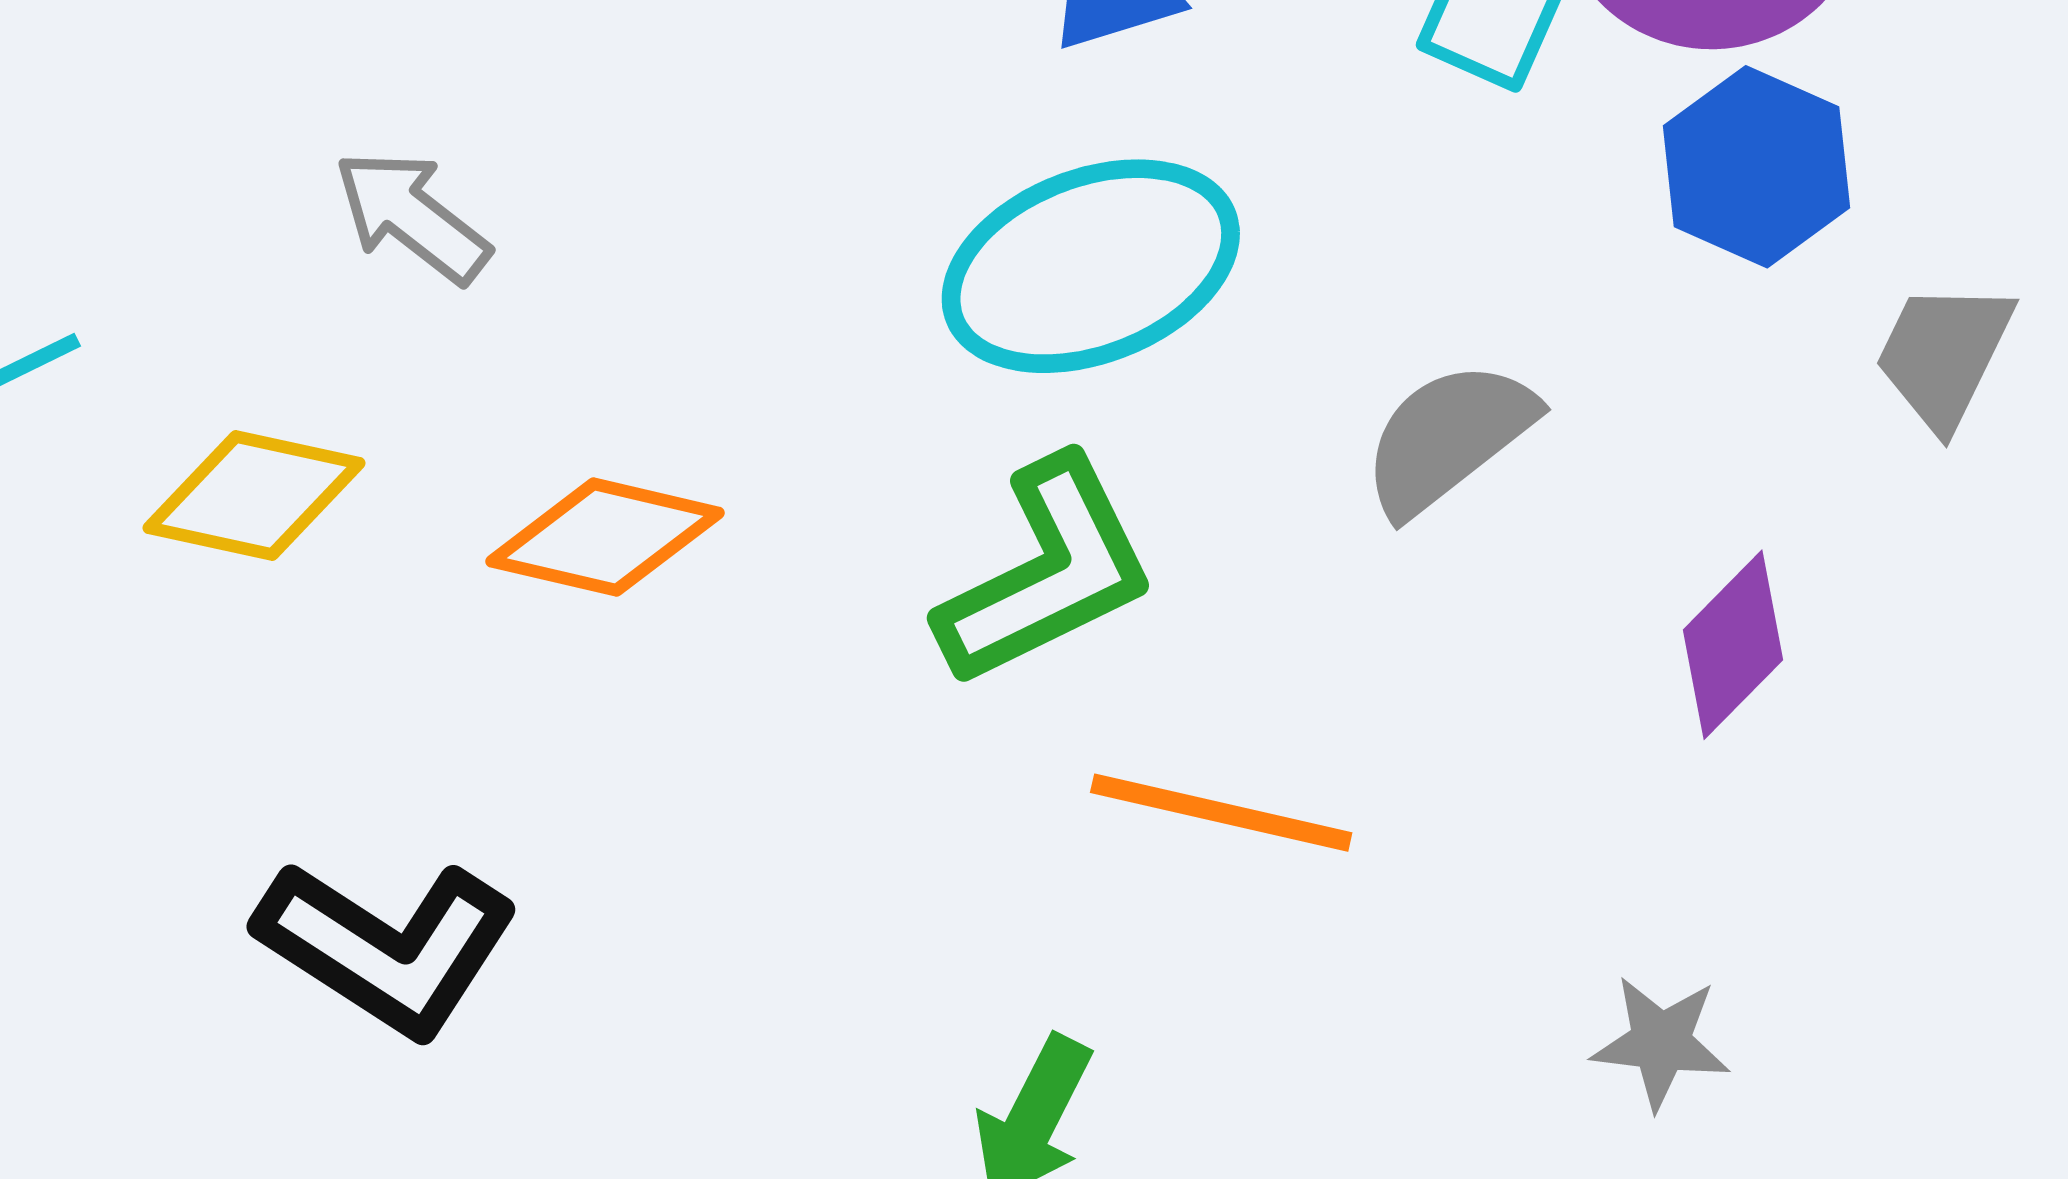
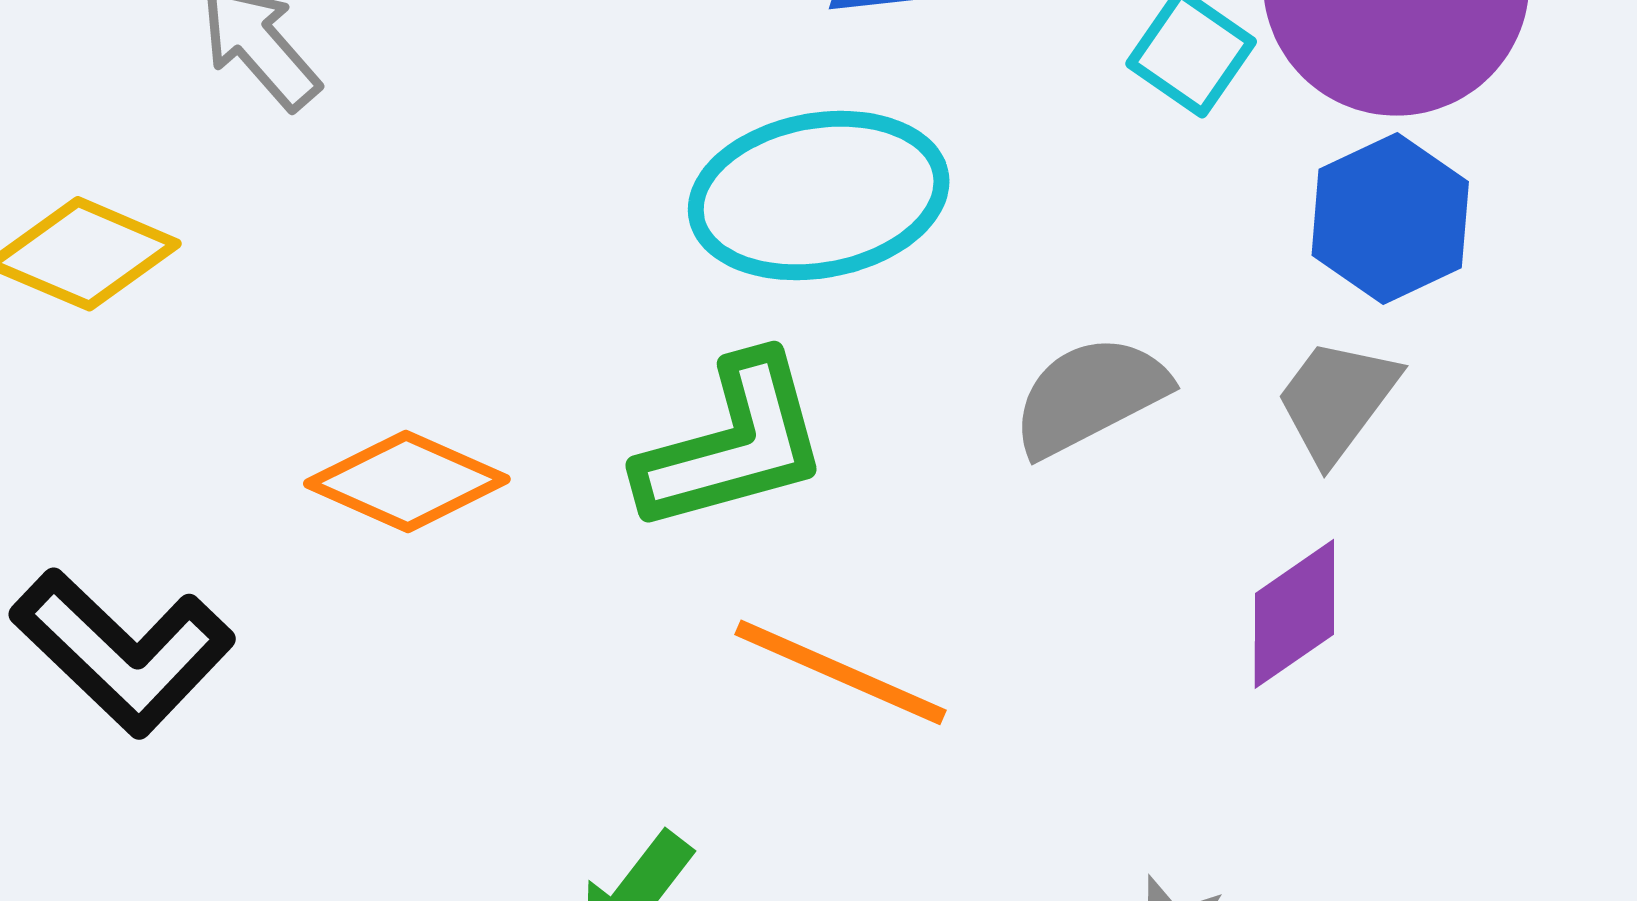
gray trapezoid: (1944, 355) -> (1337, 400), moved
orange diamond: (605, 537) -> (407, 481), moved

